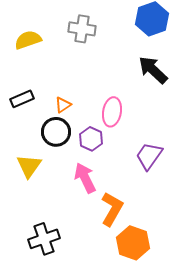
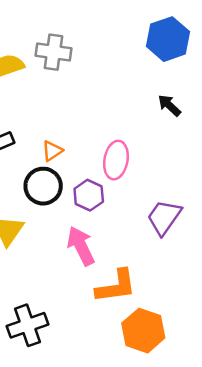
gray cross: (82, 29) -> (54, 52), moved
black arrow: (153, 70) -> (169, 105), size x0.6
orange L-shape: (112, 209) -> (116, 286), turned 52

